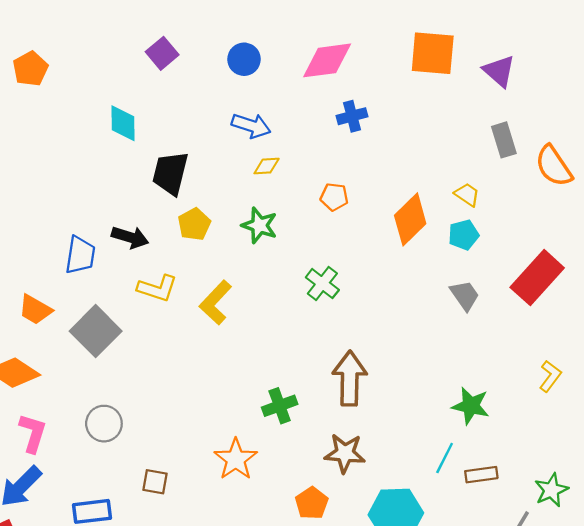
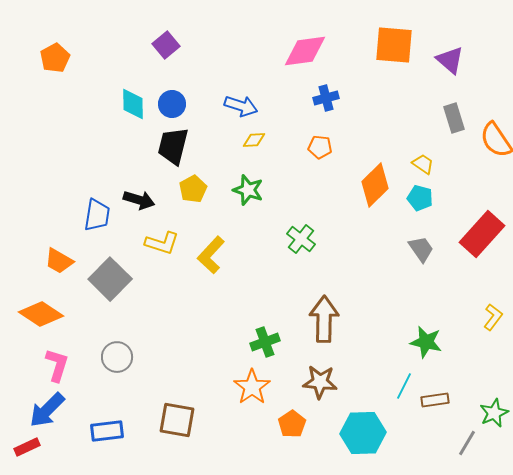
blue circle: (244, 59) -> (172, 104), moved
orange pentagon: (334, 197) -> (320, 147), moved
cyan pentagon: (464, 235) -> (420, 198), turned 30
orange star: (236, 459) -> (252, 387), moved
brown square: (155, 482) -> (177, 420), moved, size x1.6

